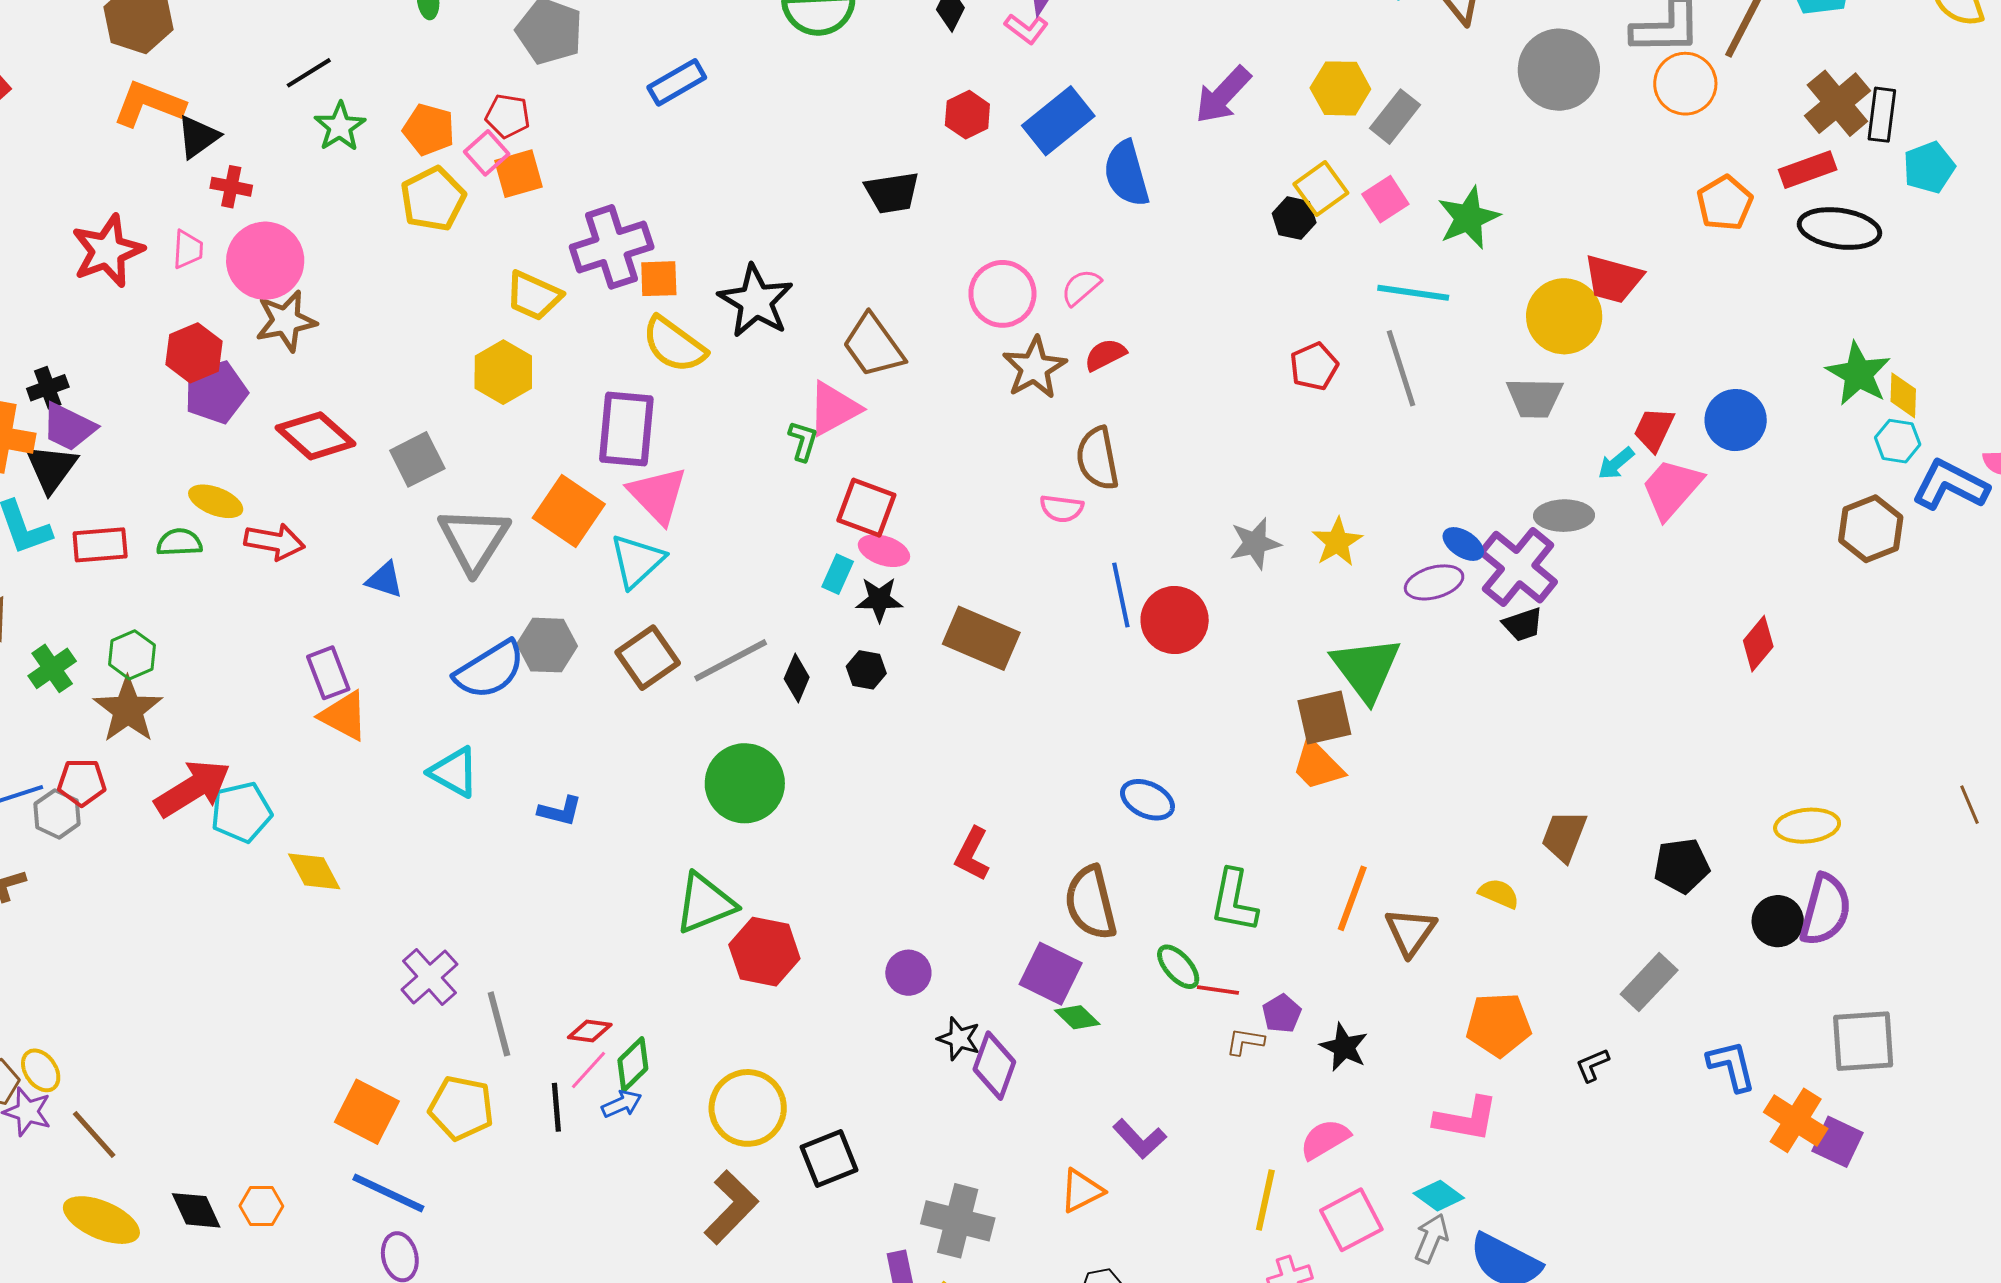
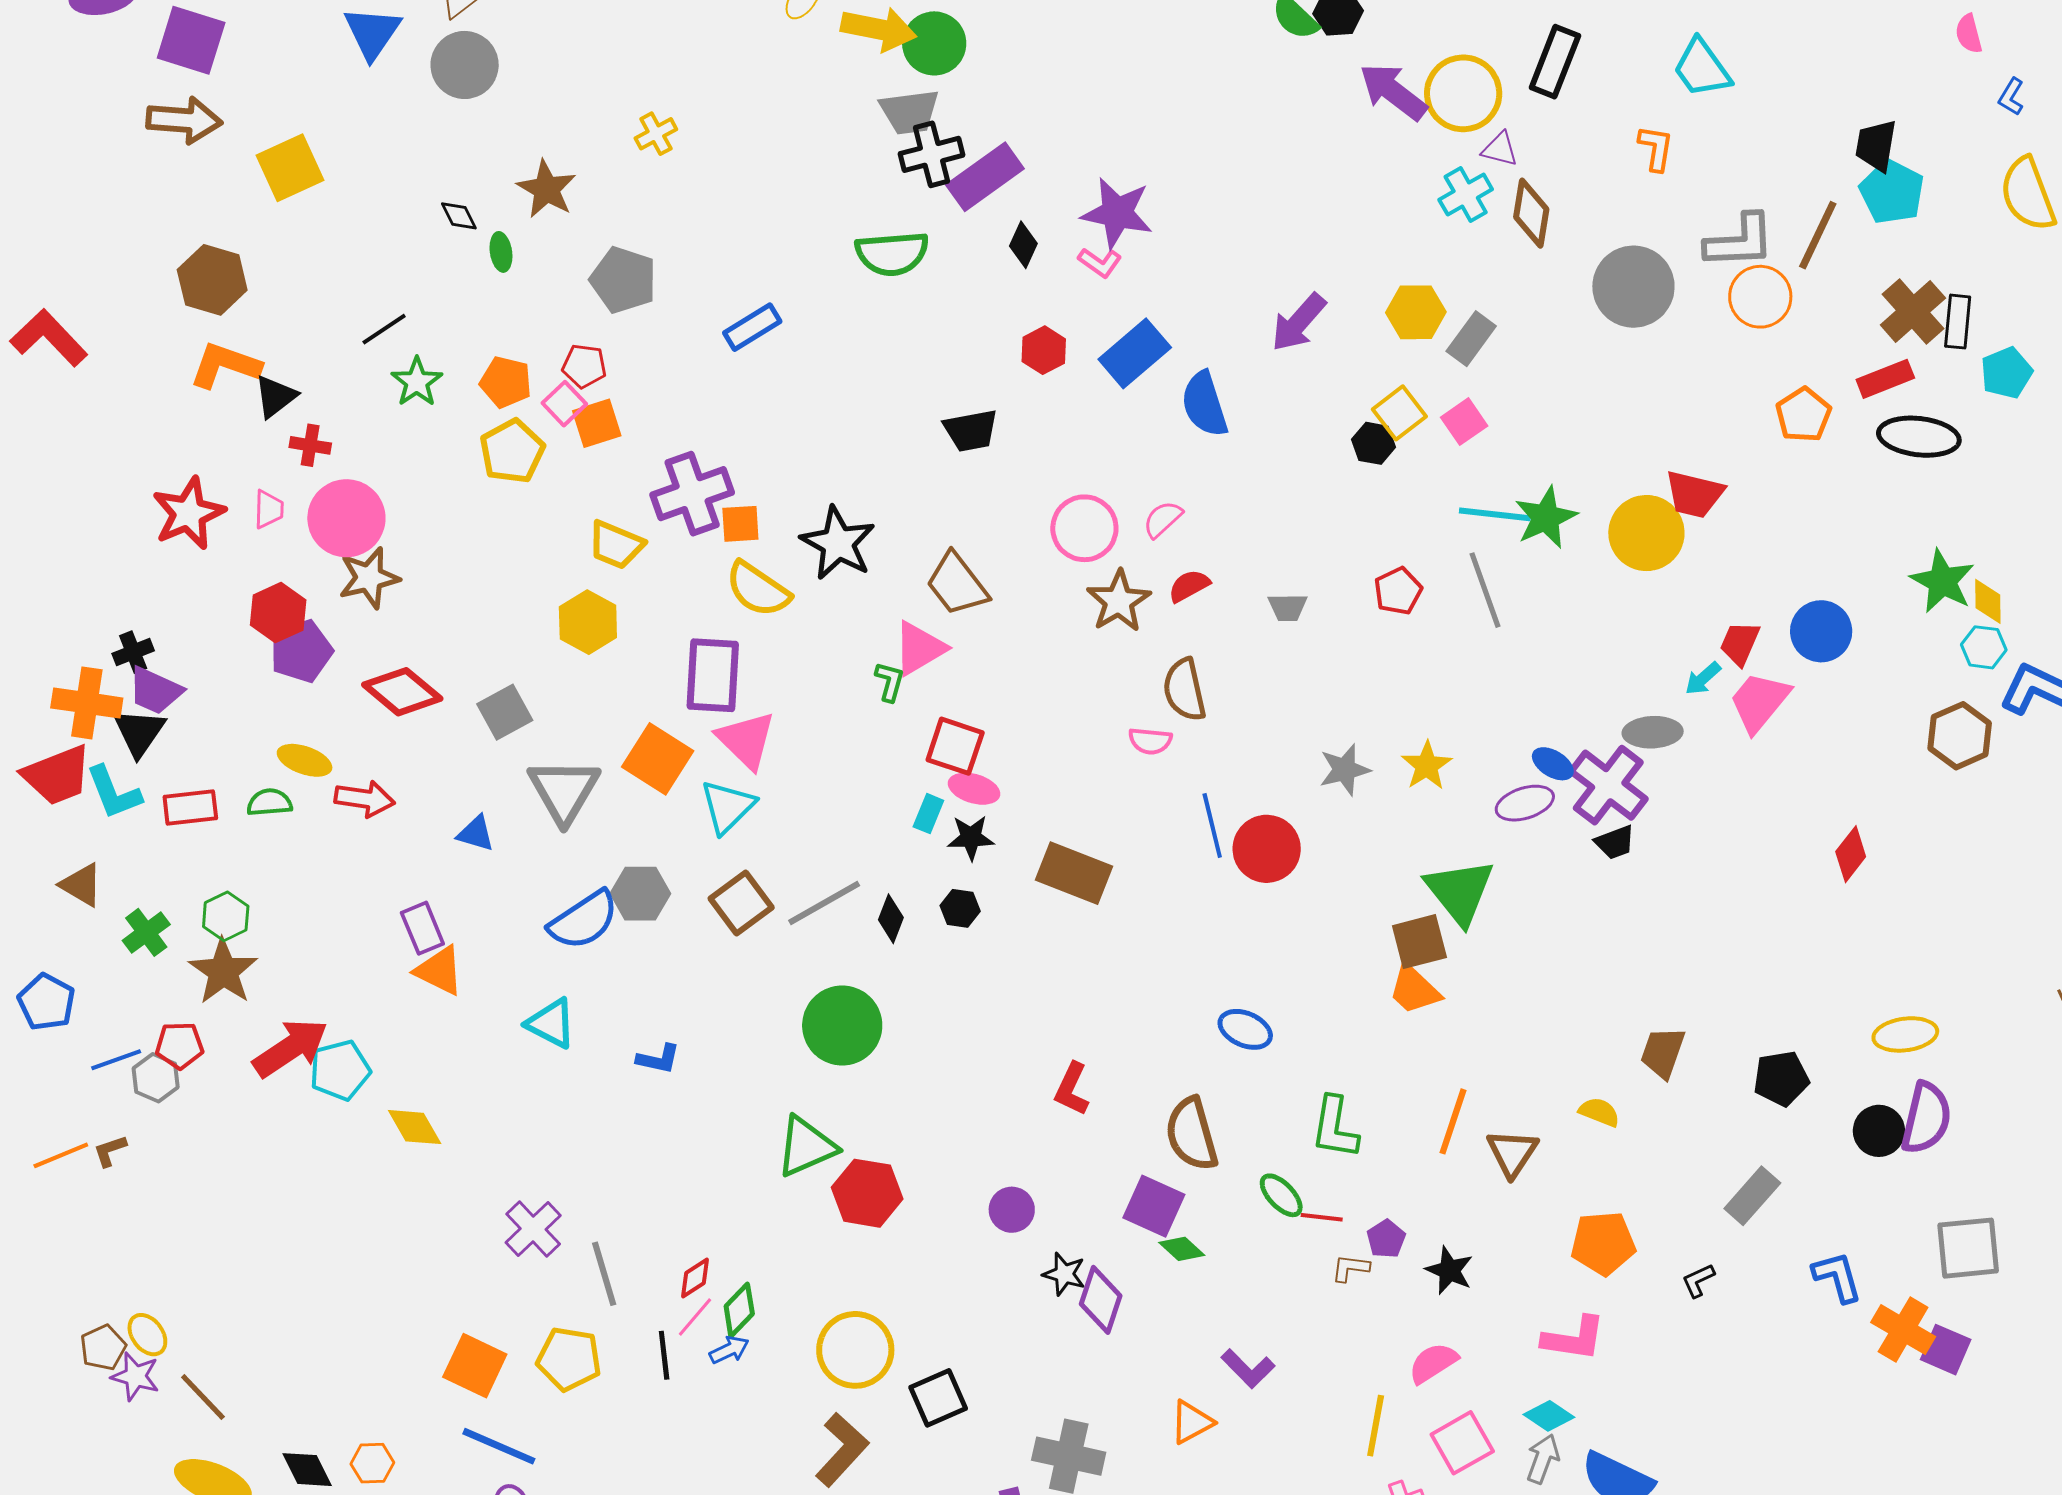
green star: (1468, 218) -> (1546, 518), moved
gray trapezoid: (1535, 398) -> (1288, 607), moved, size x0.7
red diamond: (590, 1031) -> (695, 1278), turned -39

